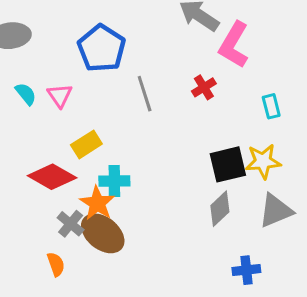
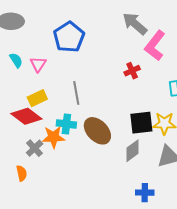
gray line: (145, 94) -> (76, 93), moved
yellow rectangle: (86, 144) -> (37, 98), moved
orange star: (97, 203) -> (53, 137), turned 30
brown ellipse: (103, 233) -> (97, 131), moved

